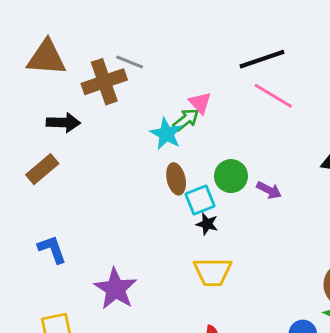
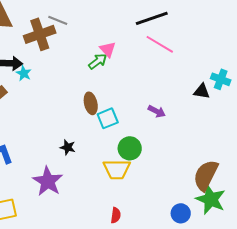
cyan star: (166, 134) -> (24, 73), moved, size x0.7
green circle: (231, 176) -> (130, 148), moved
black star: (207, 224) -> (68, 147), moved

